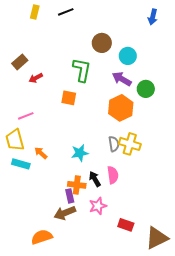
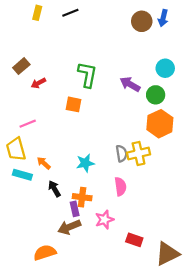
brown circle: (102, 43) -> (142, 21), moved
cyan circle: (128, 56) -> (165, 68), moved
orange hexagon: (121, 108) -> (160, 124), moved
yellow cross: (130, 144) -> (139, 153), turned -30
black arrow: (95, 179) -> (54, 189), moved

